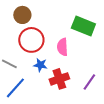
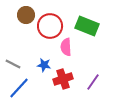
red circle: (31, 40) -> (50, 26), moved

